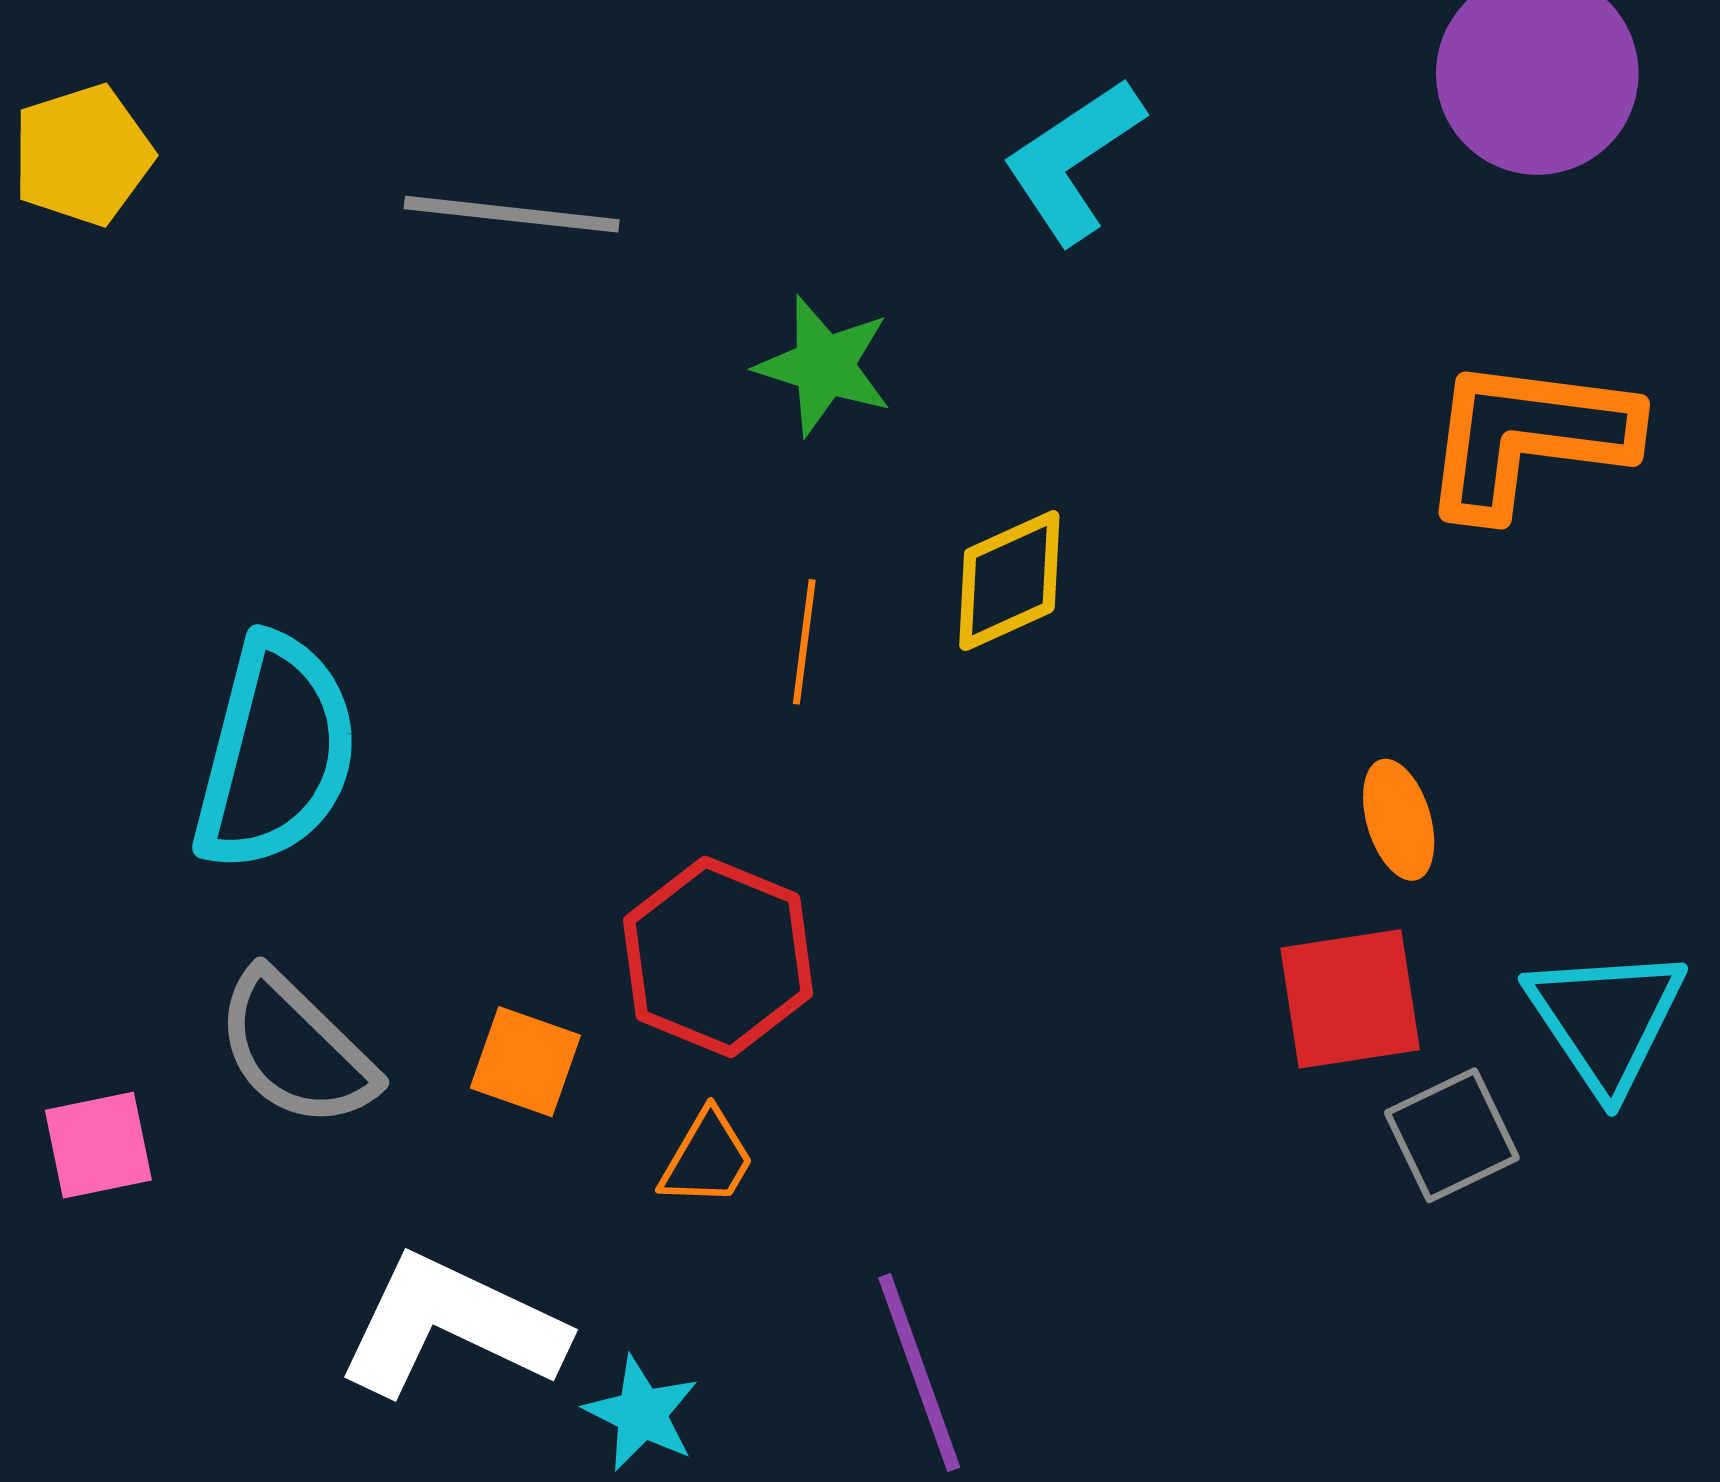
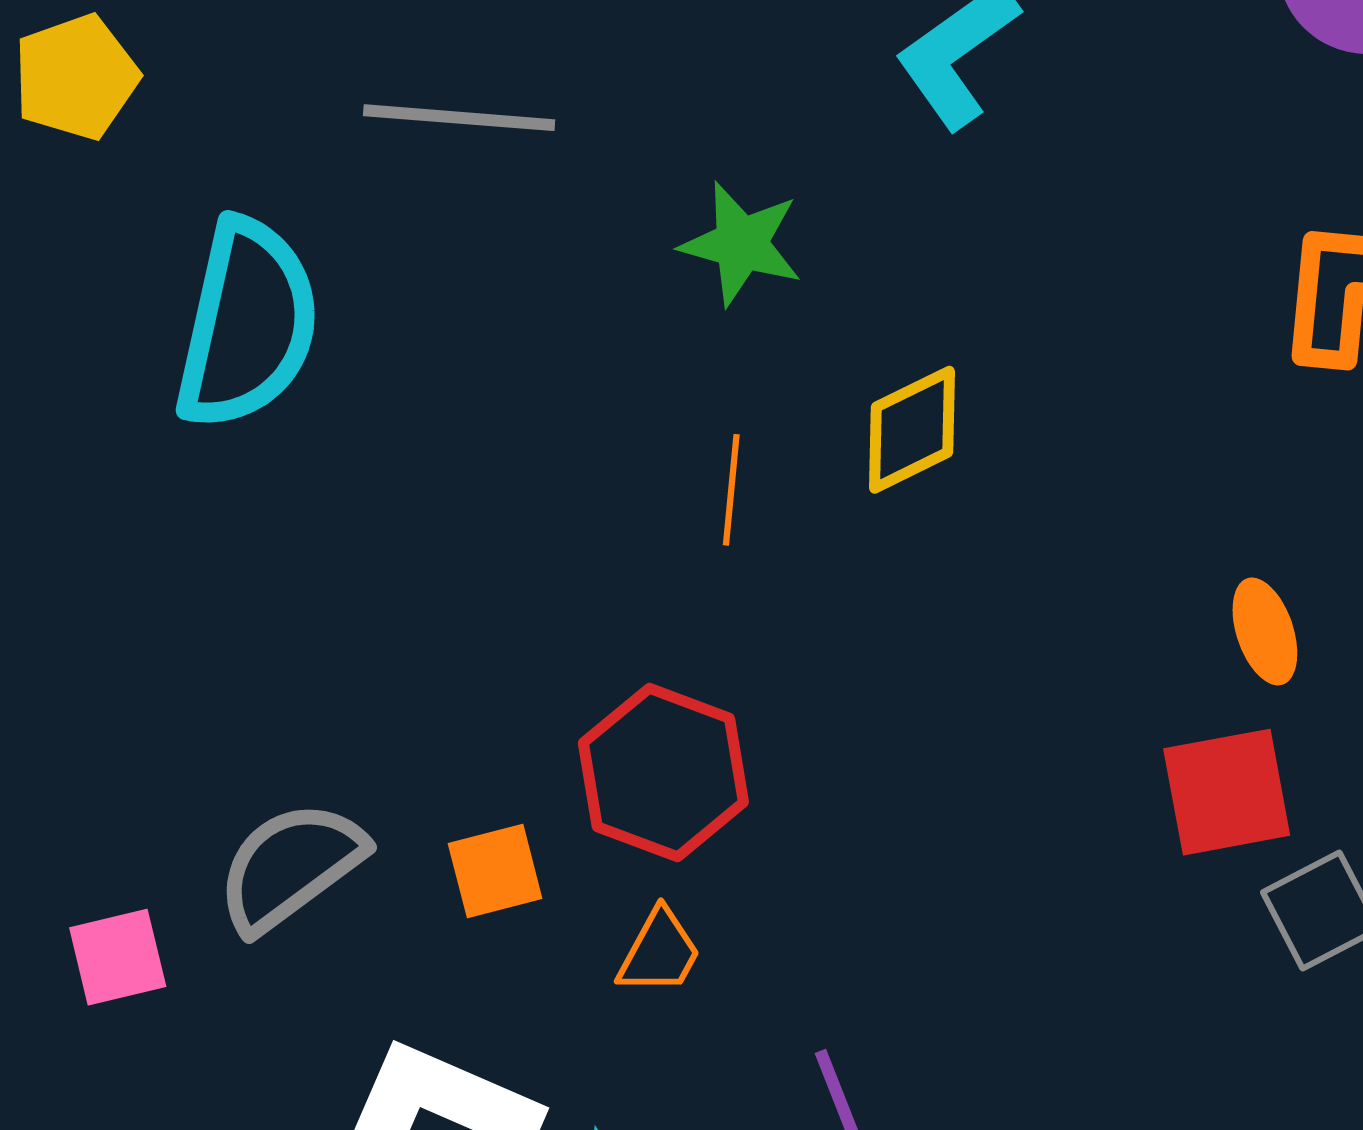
cyan semicircle: (276, 753) -> (247, 324), moved
gray semicircle: (296, 1049) -> (290, 866), turned 101
orange square: (525, 1062) -> (495, 871), turned -32

